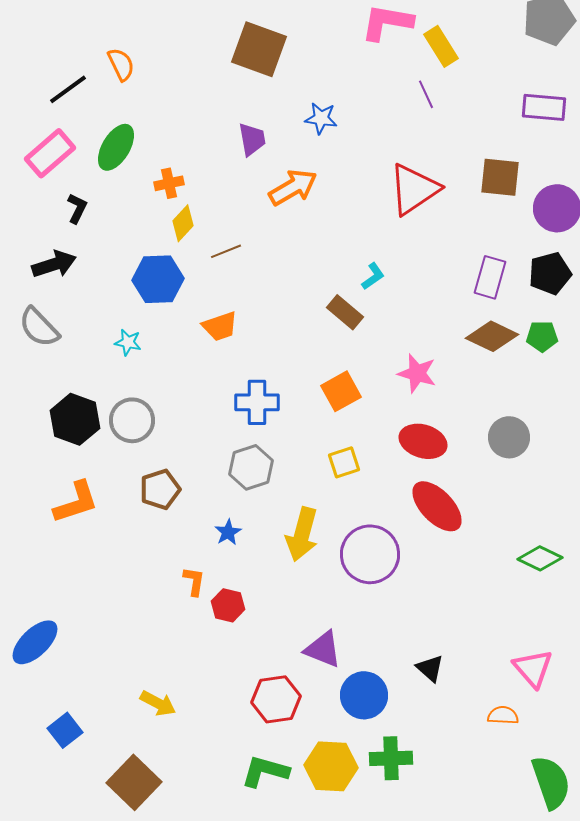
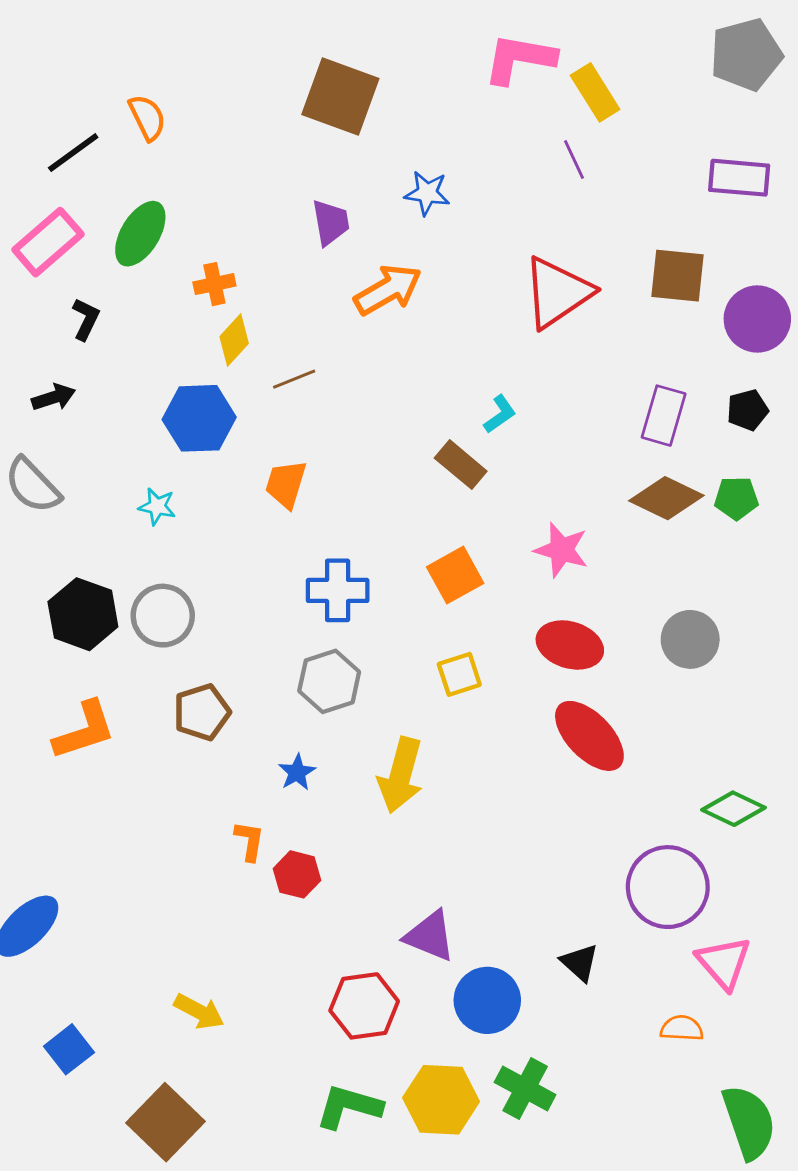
black arrow: (54, 264) -> (54, 397), size x0.7
black pentagon: (550, 273) -> (748, 410), size x0.7
orange trapezoid: (220, 326) -> (286, 484), turned 126
purple circle: (370, 554) -> (668, 887), moved
green cross: (391, 758) -> (525, 1089), turned 30

